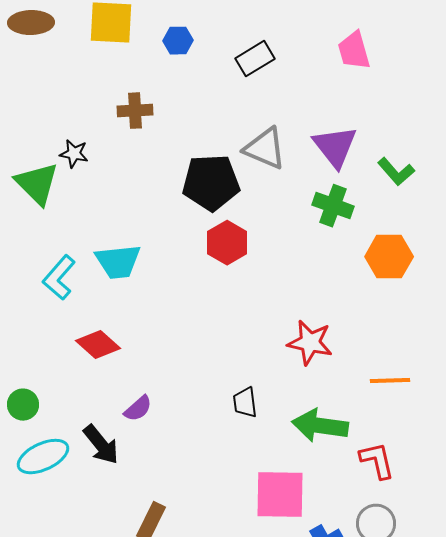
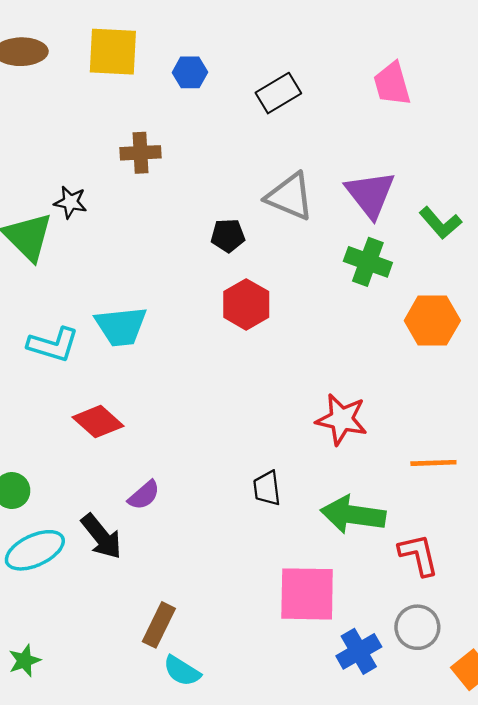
black pentagon: (211, 183) -> (228, 236), size x0.5
cyan L-shape: (59, 278) -> (53, 345), turned -114

